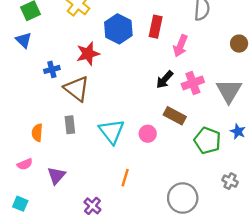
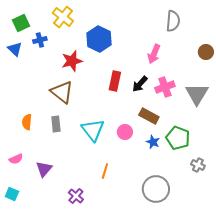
red rectangle: (156, 27) -> (115, 81), moved
blue cross: (52, 69) -> (40, 40), moved
blue star: (238, 131) -> (153, 142), moved
orange semicircle: (37, 133) -> (27, 122), moved
gray cross: (230, 181) -> (198, 165), moved

